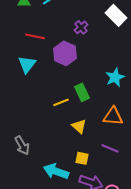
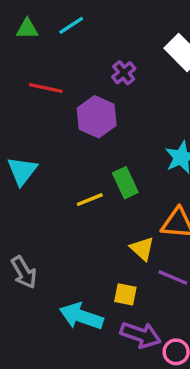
cyan triangle: (27, 64) -> (22, 171), moved
yellow triangle: (79, 126) -> (142, 249), moved

